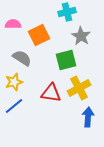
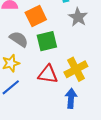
green square: (66, 60) -> (47, 41), moved
blue arrow: (88, 117) -> (71, 98), moved

